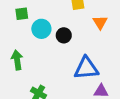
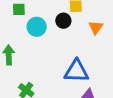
black circle: (64, 35) -> (63, 21), moved

